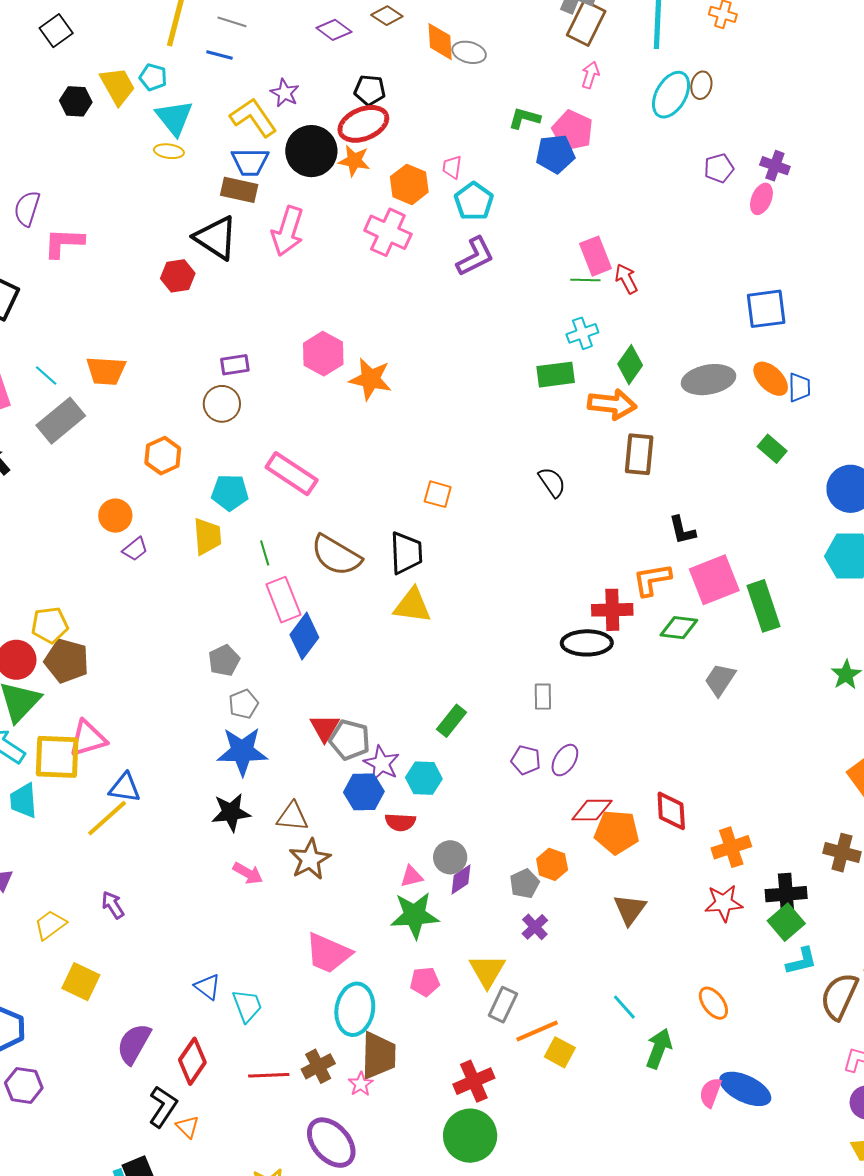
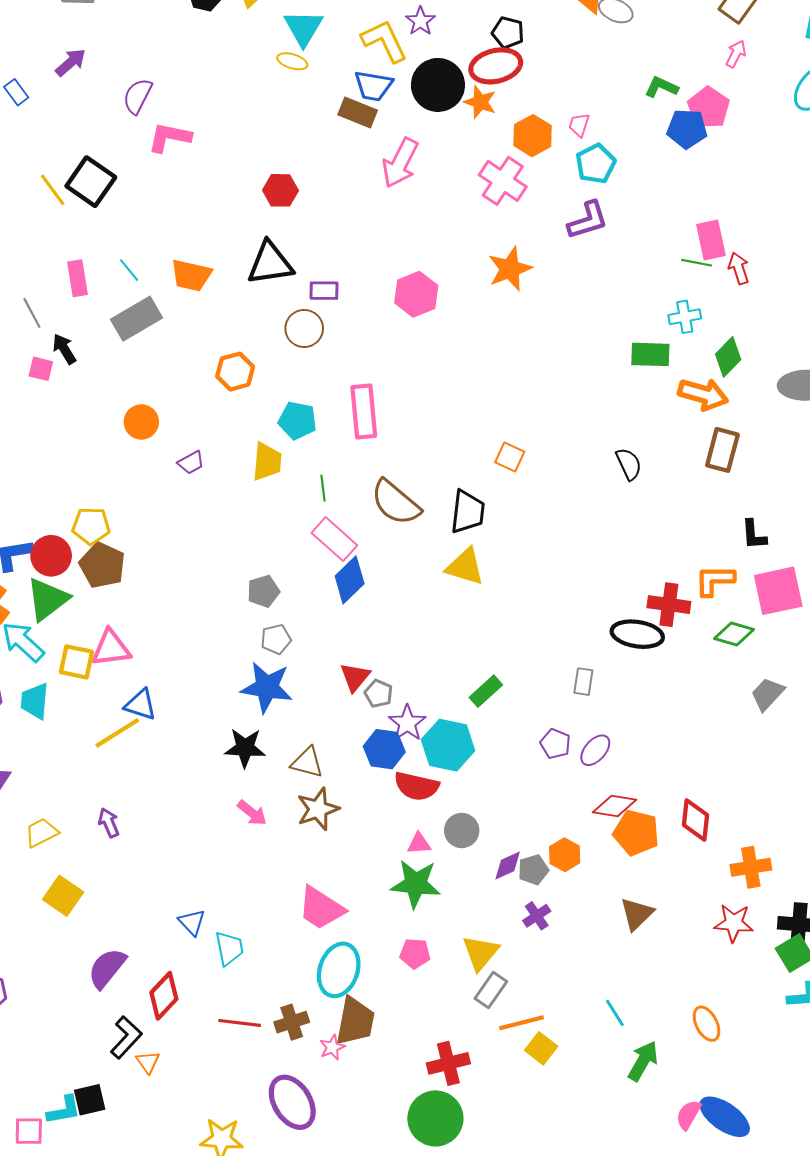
black triangle: (216, 238) -> (270, 263), moved, turned -51
orange star: (370, 379) -> (510, 269), moved, turned 30
pink rectangle: (292, 474) -> (364, 412), turned 42
orange circle: (115, 516) -> (141, 422), moved
pink rectangle: (283, 600) -> (334, 539), turned -36
gray pentagon: (350, 740) -> (379, 694), size x0.7
yellow square: (57, 757) -> (76, 662), size x0.7
cyan hexagon: (424, 778) -> (448, 745), size x1.4
red semicircle: (400, 822) -> (417, 786), size x1.4
purple diamond: (461, 880) -> (508, 866), moved

